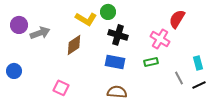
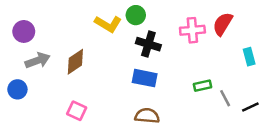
gray arrow: (40, 33) -> (38, 60), moved
pink cross: (160, 39) -> (192, 30), moved, turned -36
brown diamond: (74, 45) -> (75, 62), moved
green rectangle: (151, 62) -> (202, 86), moved
cyan rectangle: (198, 63) -> (249, 57), moved

